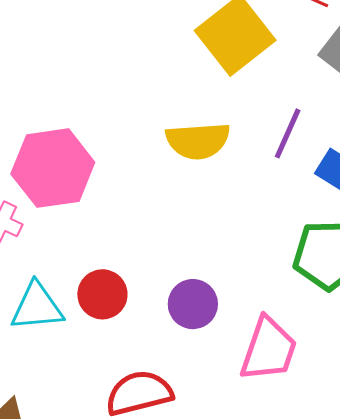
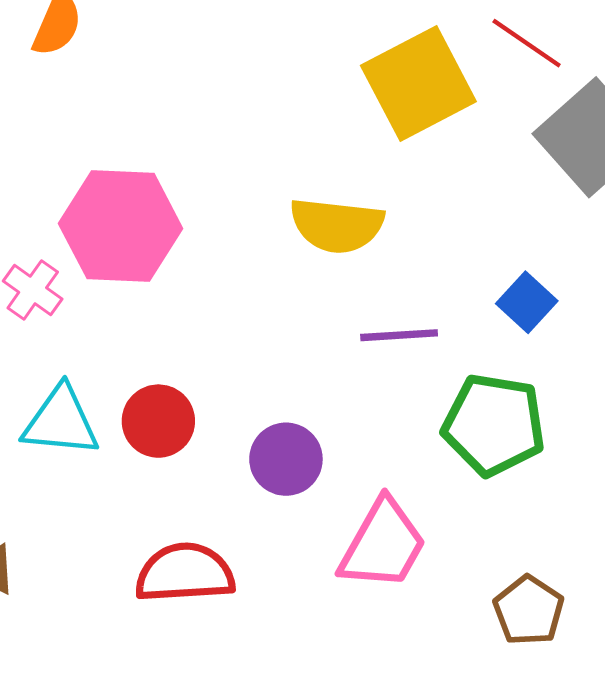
purple line: (288, 133) -> (399, 335), moved, turned 52

